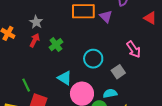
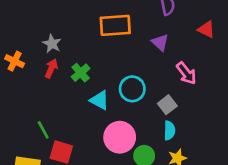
purple triangle: (106, 16) -> (160, 43), moved
cyan triangle: (65, 78) -> (99, 100), moved
cyan semicircle: (110, 93) -> (169, 130), moved, turned 104

